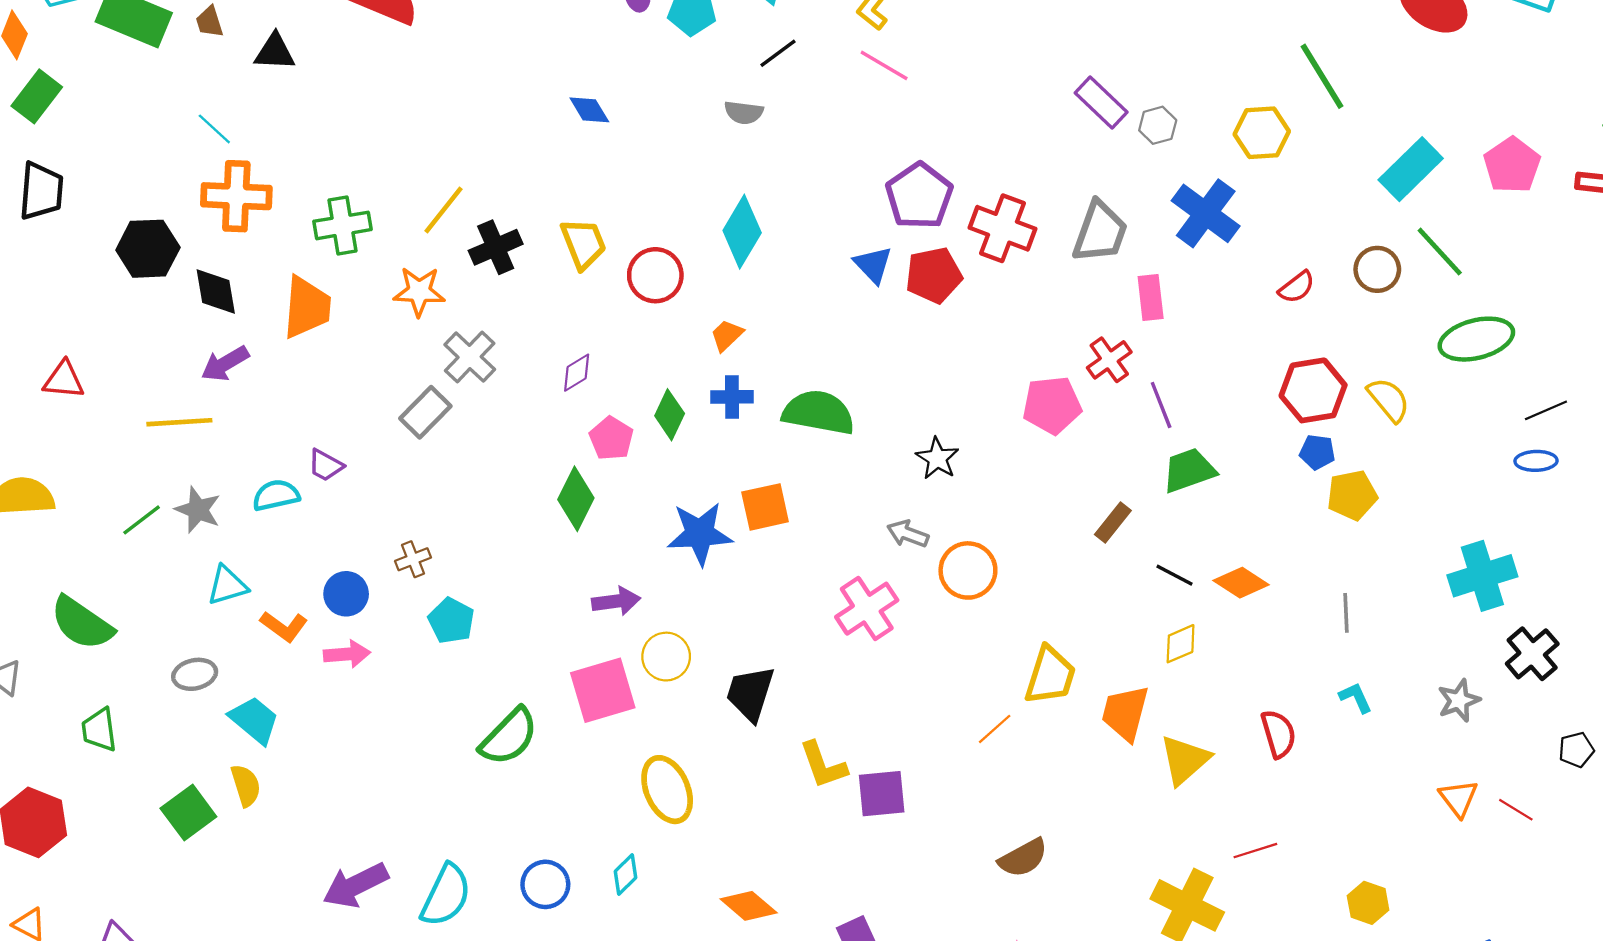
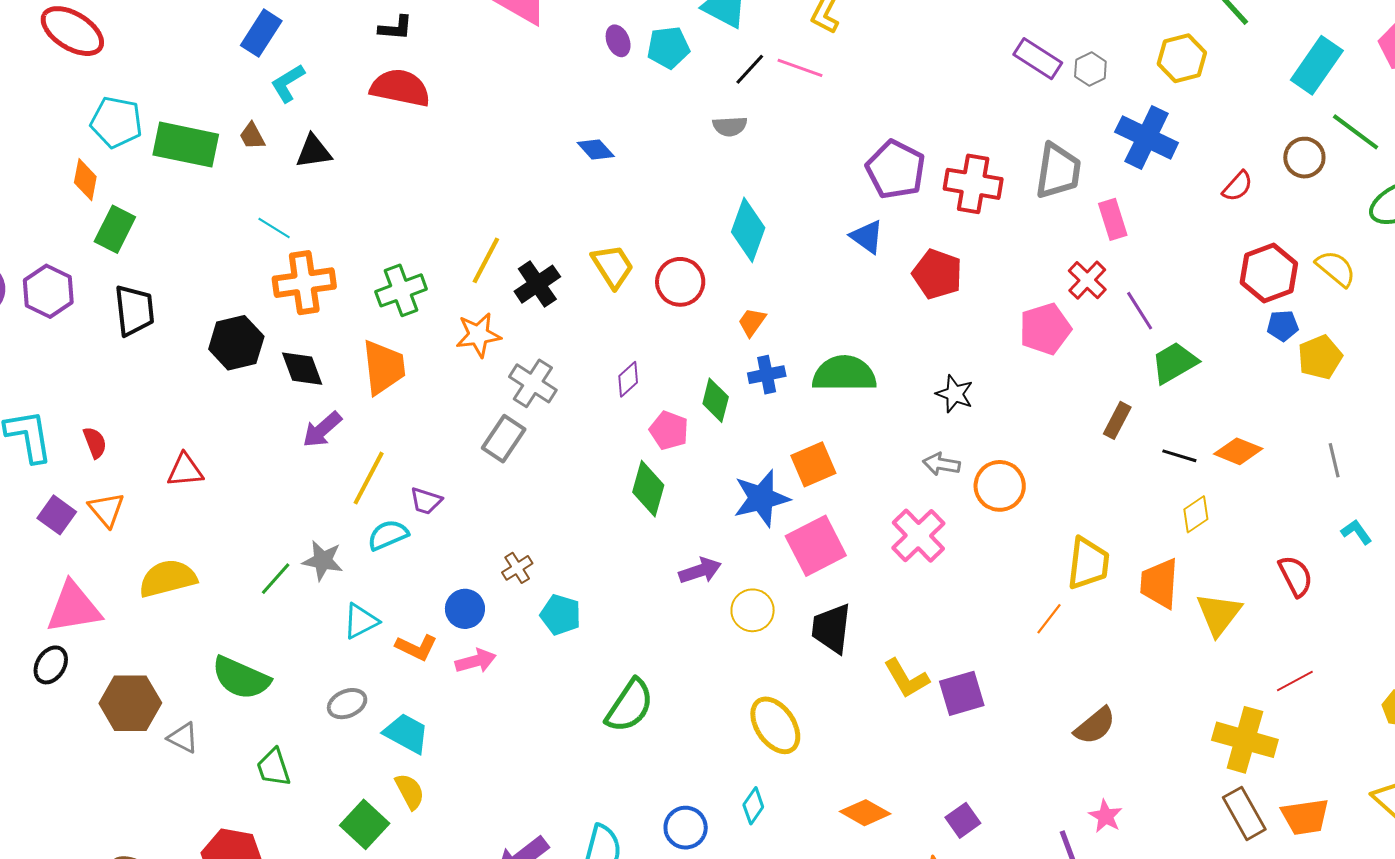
pink line: (884, 65) -> (800, 68), moved
red pentagon: (934, 275) -> (937, 274), moved, turned -30
yellow line: (179, 422) -> (369, 478), moved, turned -48
pink square: (603, 690) -> (816, 546), moved

